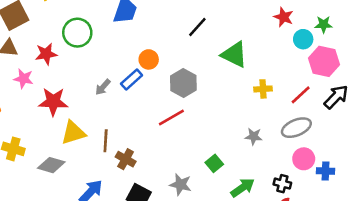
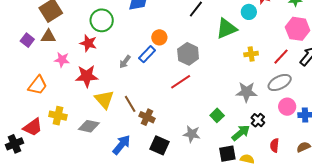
cyan circle: (303, 39) -> (249, 12), moved
red star: (46, 54) -> (88, 43), moved, turned 30
green triangle: (234, 55) -> (227, 29), turned -45
yellow triangle: (73, 133) -> (104, 99), turned -50
gray star: (254, 136) -> (246, 92), size x1.5
brown line: (106, 141) -> (130, 104), turned -30
black cross: (282, 184) -> (258, 120), moved, turned 32

